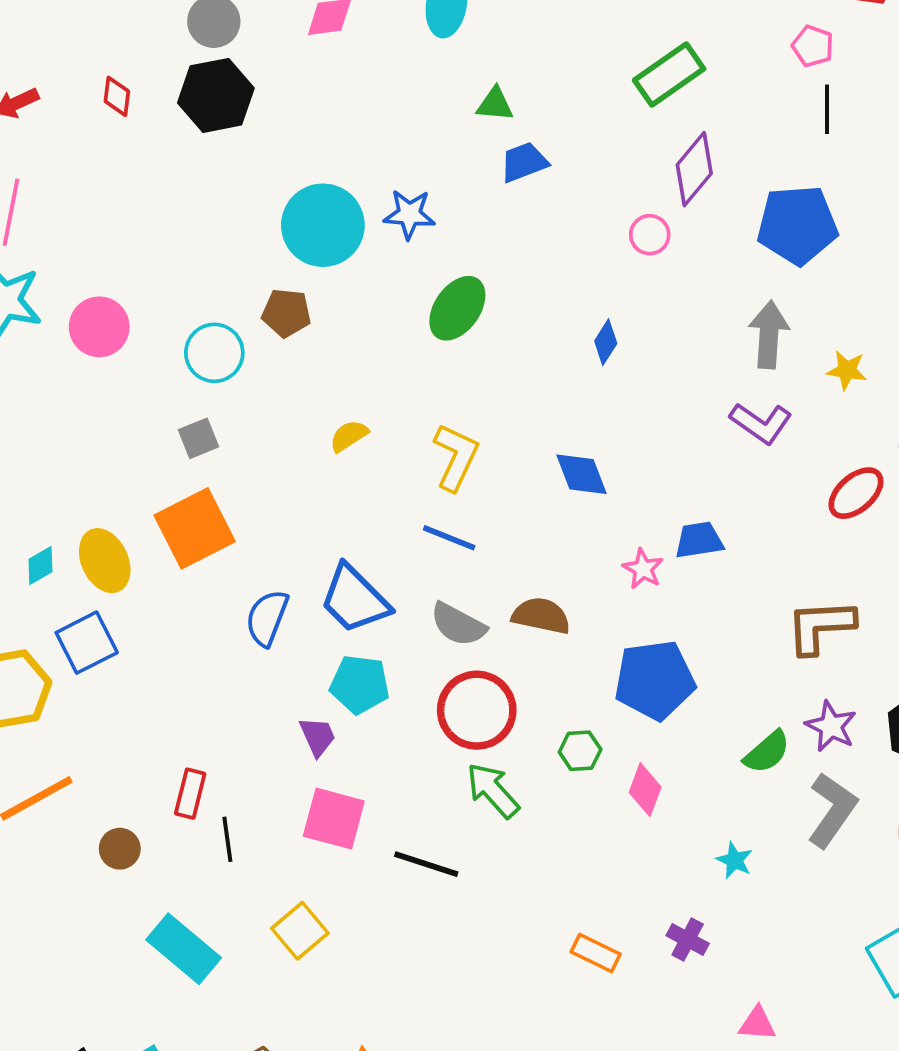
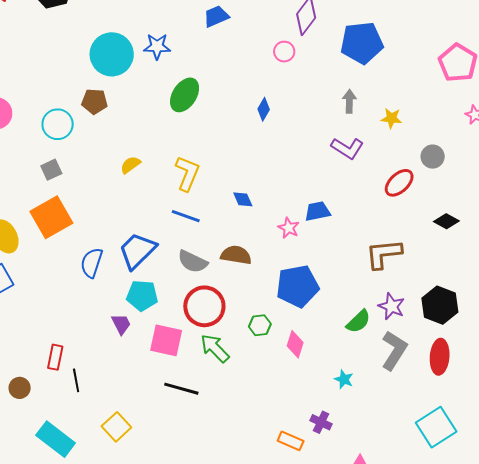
gray arrow: (769, 335) -> (349, 101), size x0.7
blue diamond: (582, 474) -> (243, 199), moved, size x0.7
blue trapezoid: (355, 599) -> (137, 251), turned 93
pink square: (334, 819) -> (166, 340), moved
orange rectangle: (596, 953) -> (291, 441), moved

